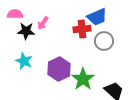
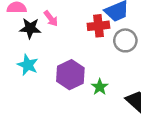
pink arrow: (43, 23) -> (51, 18), turned -72
green star: (83, 79) -> (100, 87), size x0.6

